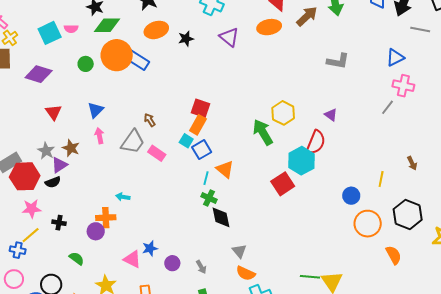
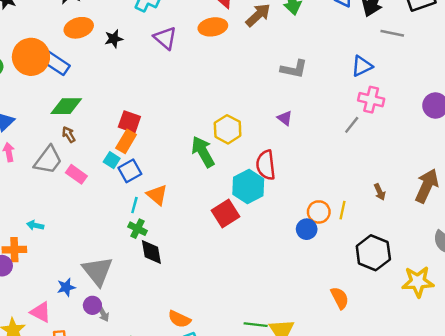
green diamond: (107, 25) -> (66, 106), moved
purple triangle: (331, 115) -> (285, 118), moved
red semicircle: (316, 142) -> (266, 165), turned 150
orange circle: (368, 224) -> (319, 212), moved, size x0.7
gray triangle: (239, 251) -> (98, 271), moved, size x1.8
orange semicircle: (394, 255) -> (340, 298), moved
pink triangle: (132, 259) -> (41, 312), moved
gray arrow: (201, 267) -> (103, 314), moved

